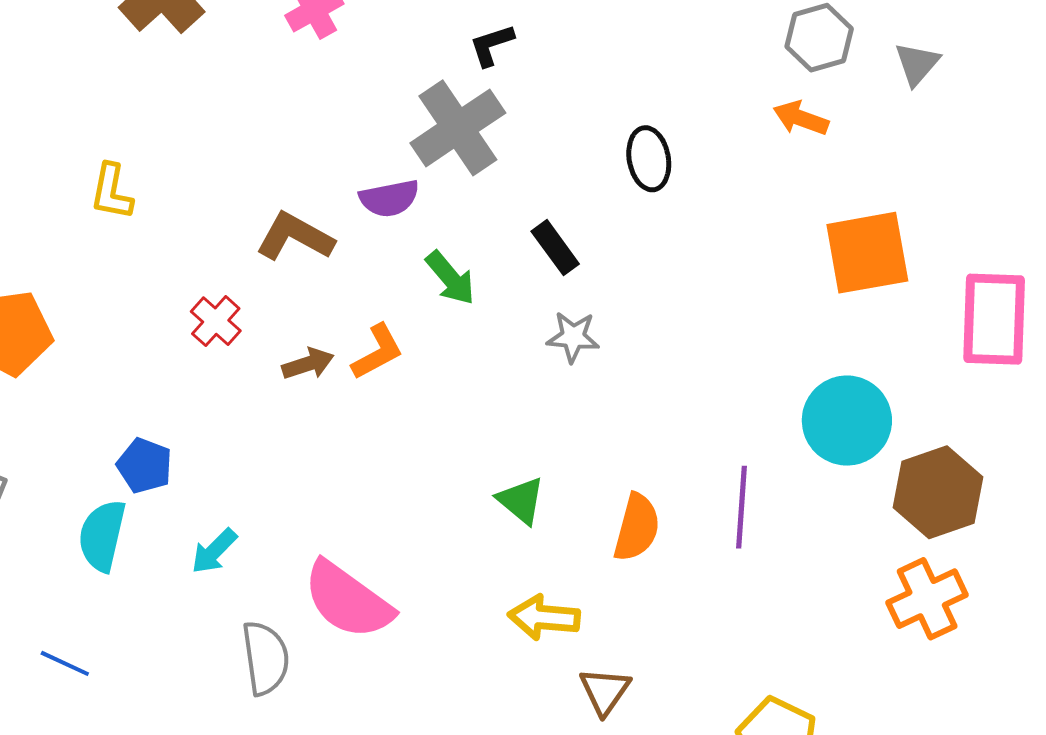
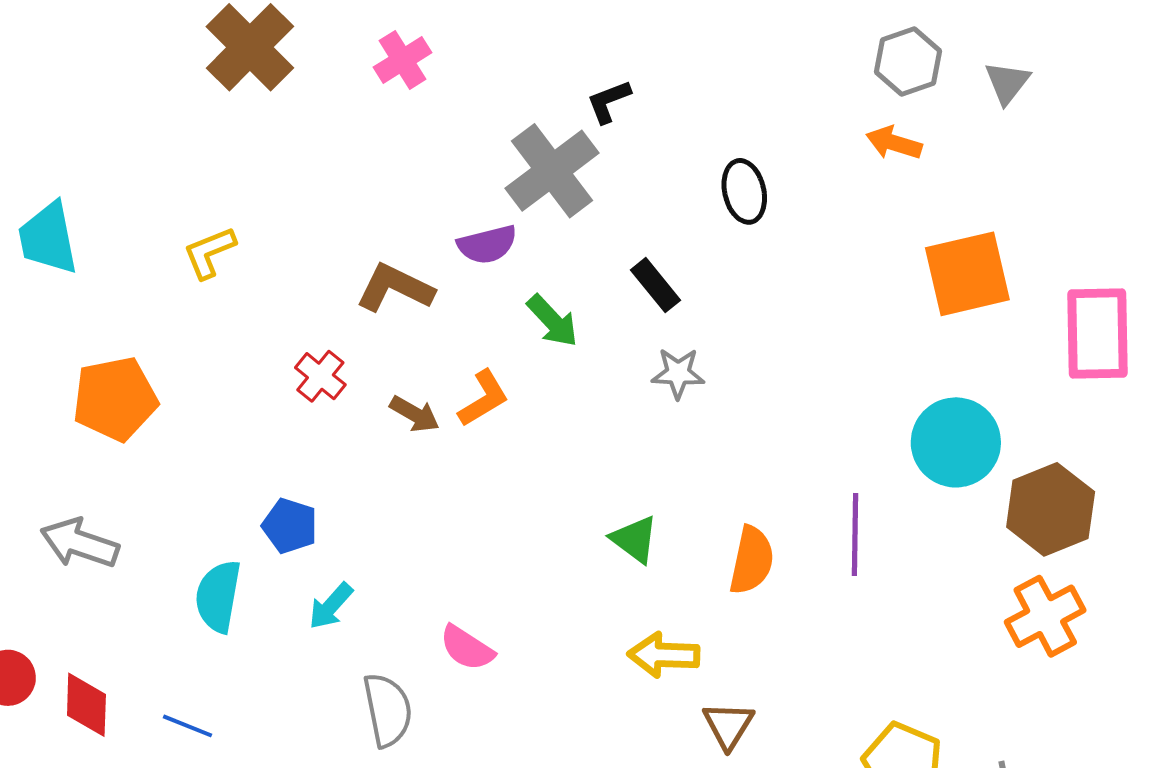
black L-shape: (492, 45) -> (609, 101), moved
yellow L-shape: (112, 192) -> (209, 252), turned 60
brown arrow: (308, 364) -> (415, 414), turned 51
blue pentagon: (145, 466) -> (290, 526), moved
pink semicircle: (348, 600) -> (467, 648), size x0.6

